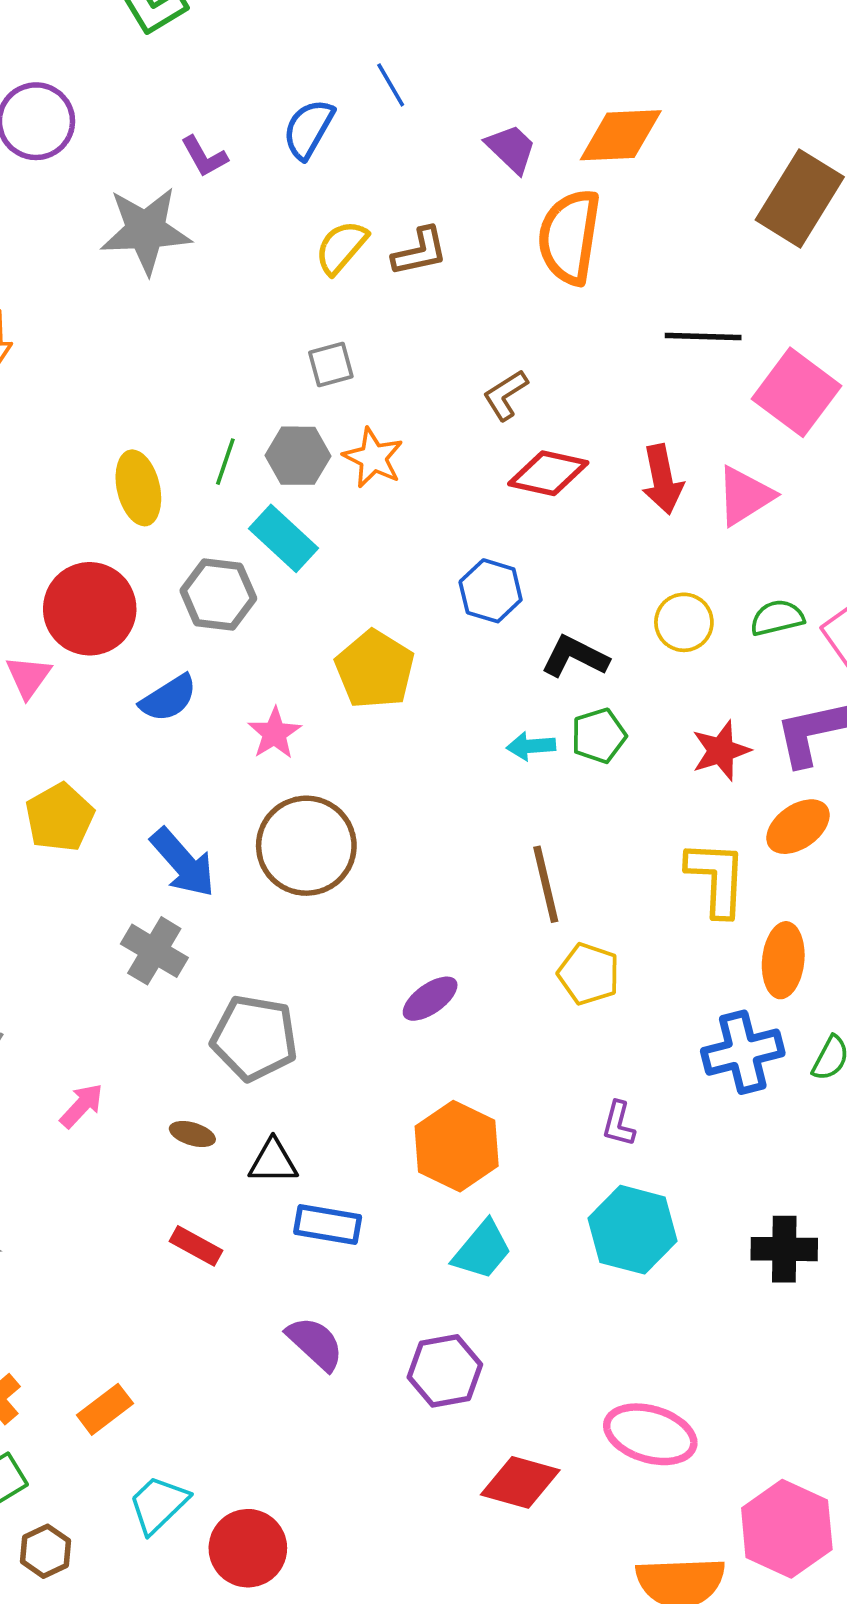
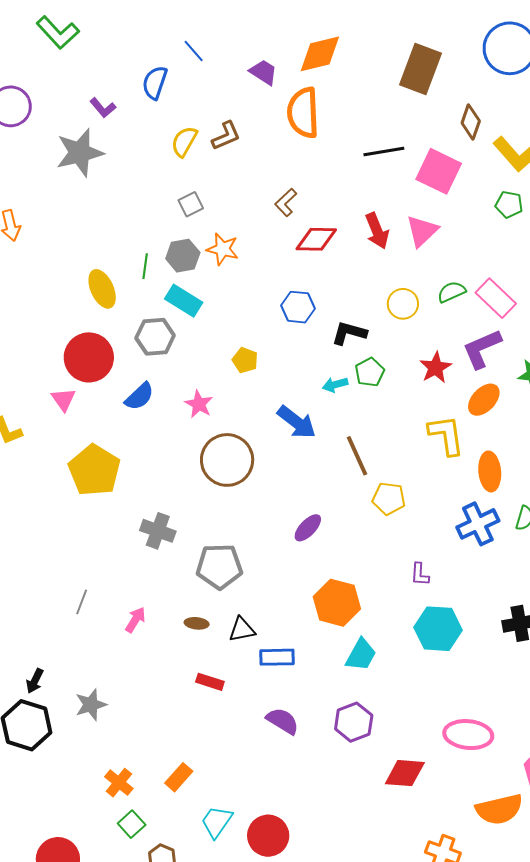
yellow pentagon: (375, 669) -> (245, 360), size x0.6
yellow pentagon: (60, 817) -> (94, 470), size x1.4
blue arrow: (183, 863) -> (297, 422), moved

